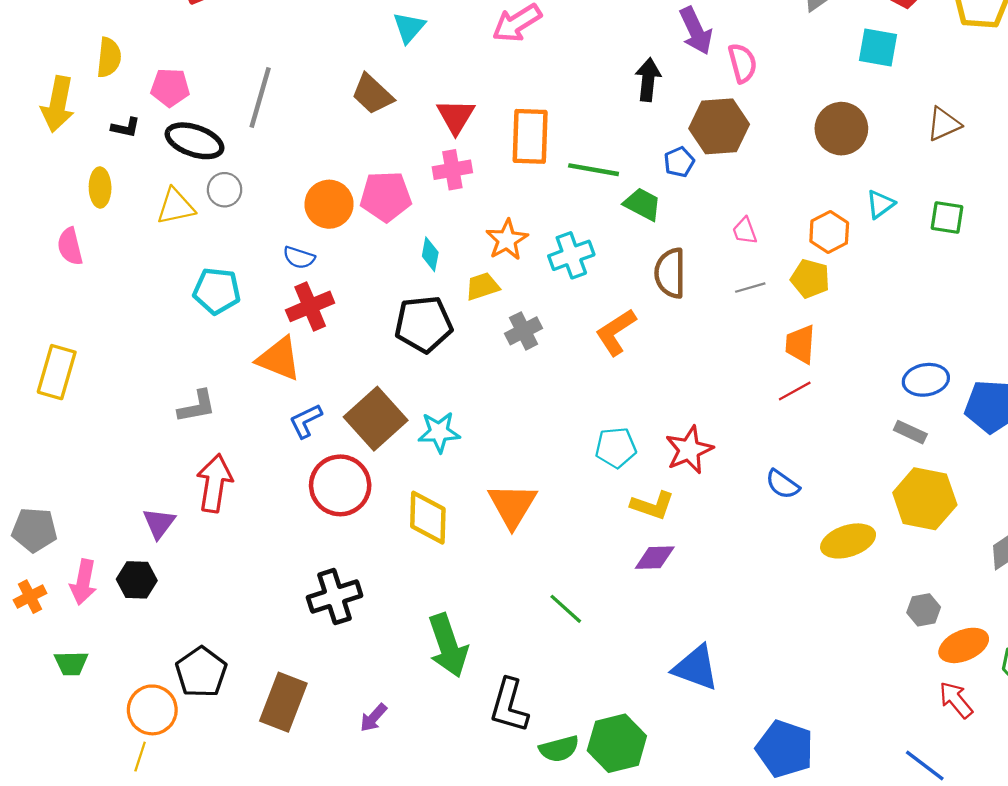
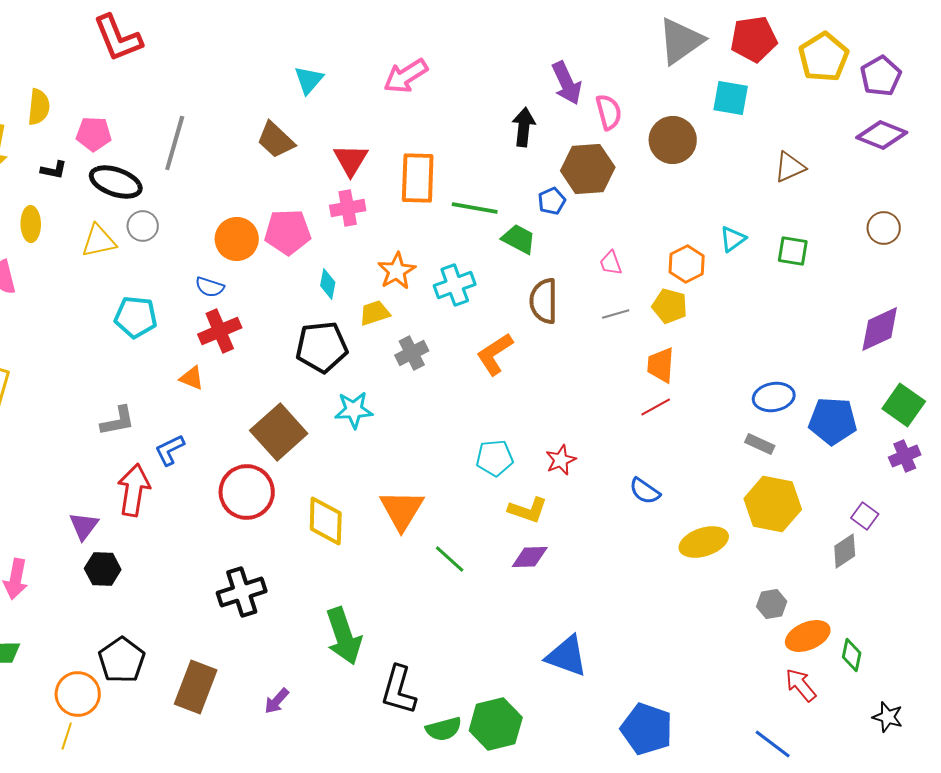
brown circle: (841, 129) -> (673, 140), moved
orange triangle: (279, 359) -> (192, 378), size x0.6
blue L-shape: (306, 421) -> (170, 450), moved
cyan star: (439, 432) -> (354, 410), moved
red star: (689, 450) -> (561, 460), size x0.7
black hexagon: (137, 580) -> (103, 569), moved
green line: (566, 609) -> (450, 559), moved

